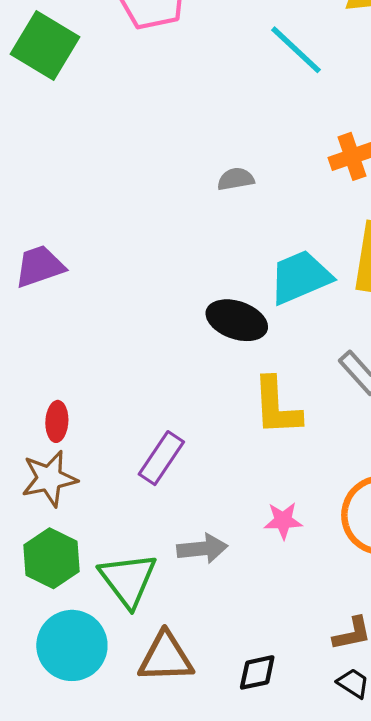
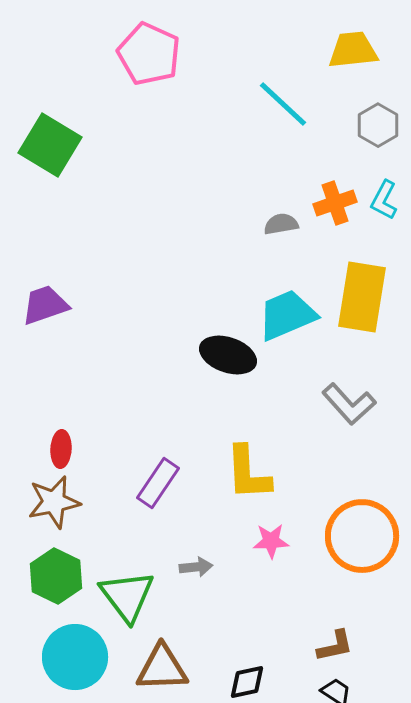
green square: (45, 45) -> (50, 145), moved
gray semicircle: (236, 179) -> (281, 224), moved
yellow L-shape: (277, 406) -> (248, 473), moved
gray arrow: (202, 549) -> (196, 567), size x0.7

